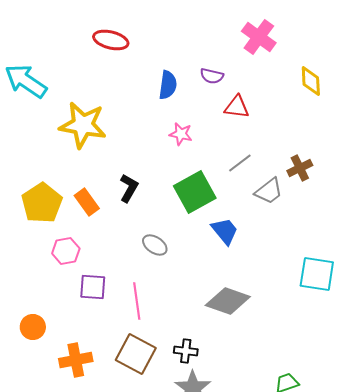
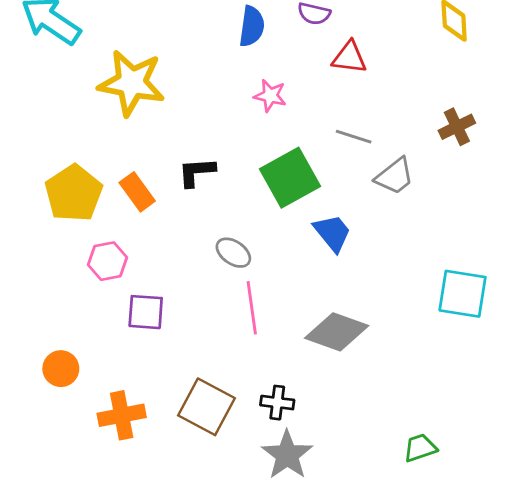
gray line: (240, 163) -> (354, 137), turned 55
brown cross: (300, 168) -> (457, 127), moved
black L-shape: (129, 188) -> (197, 172), turned -124
pink line: (137, 301) -> (252, 308), moved

